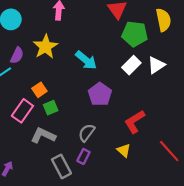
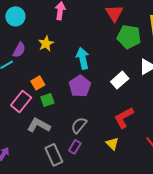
yellow star: (45, 47) -> (46, 44), size x0.7
cyan arrow: (86, 60) -> (83, 58), turned -145
white rectangle: (131, 65) -> (120, 80), moved
purple pentagon: (100, 94) -> (80, 86), moved

